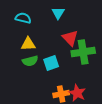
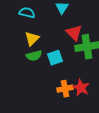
yellow triangle: (28, 44) -> (32, 39), turned -42

